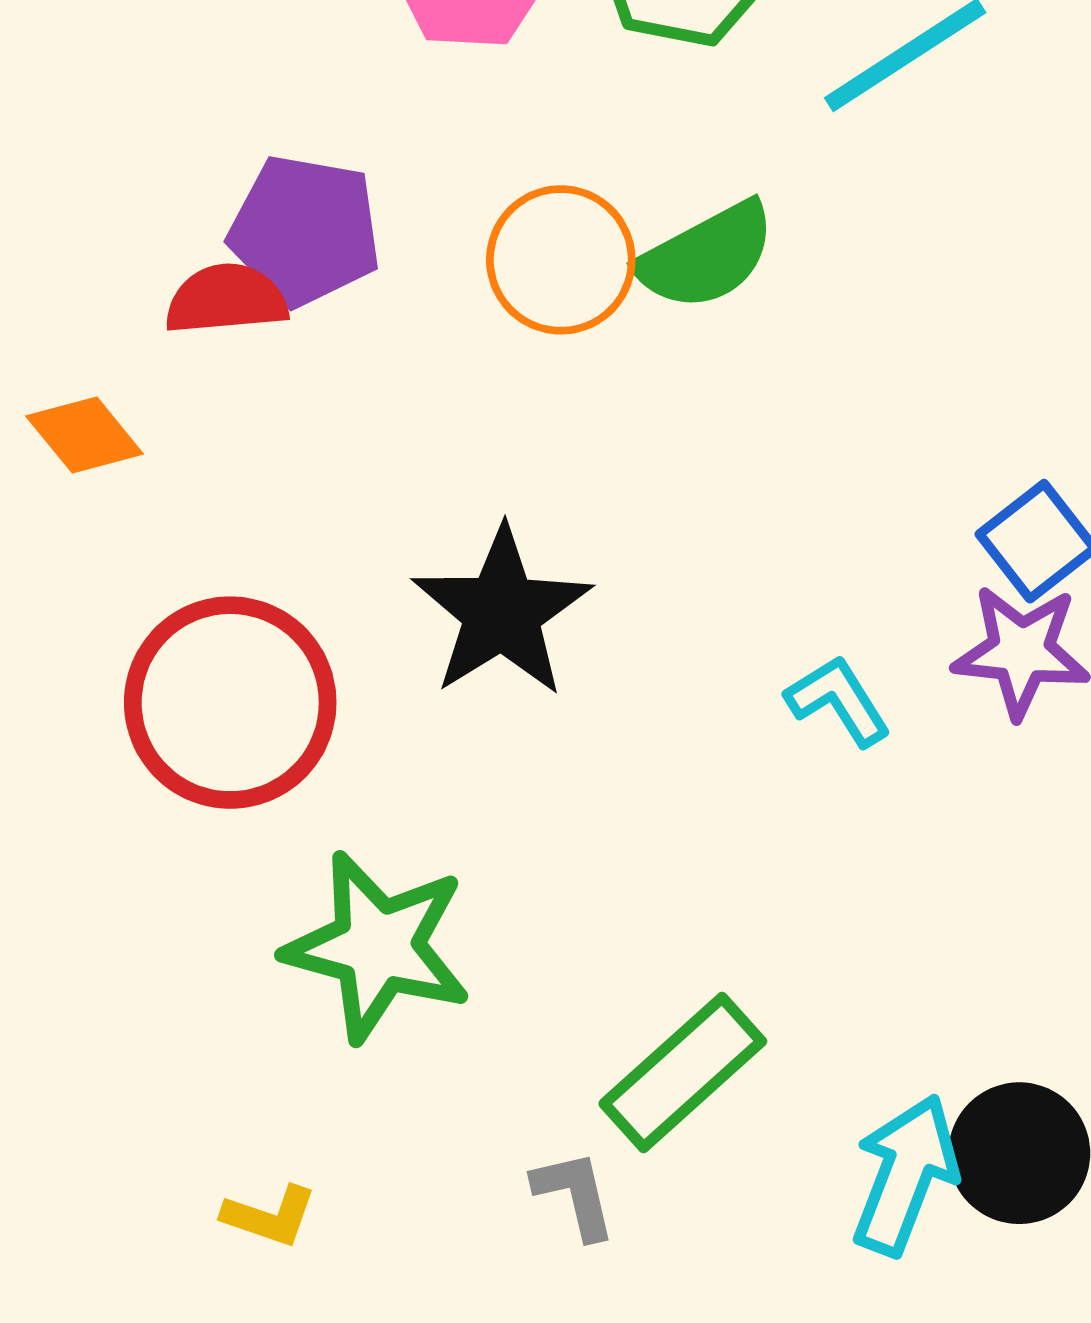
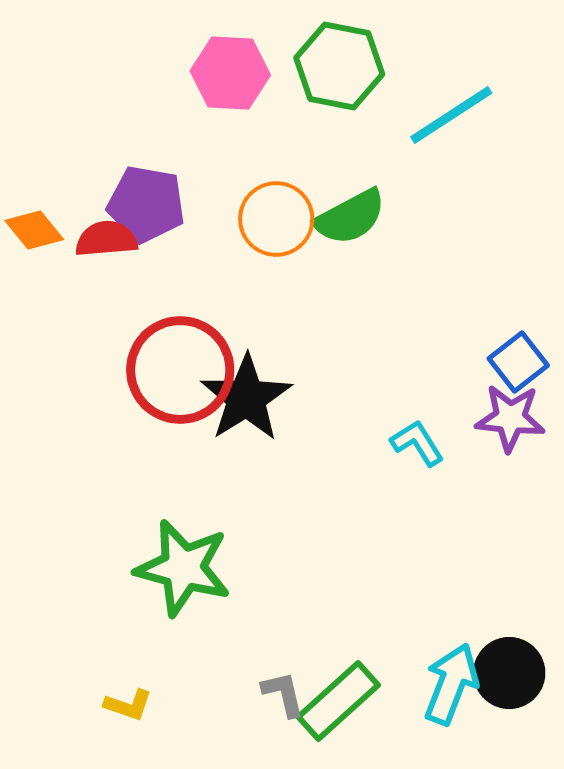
orange diamond: (85, 435) -> (34, 230), moved
red circle: (230, 703) -> (180, 370), moved
green rectangle: (683, 1073) -> (338, 701), moved

